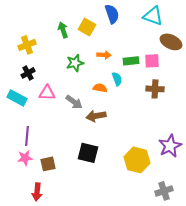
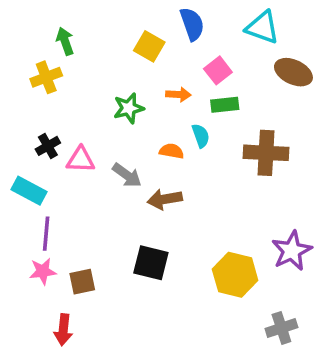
green arrow: (63, 30) -> (65, 41), moved
pink square: (152, 61) -> (218, 70), moved, turned -35
black cross: (28, 73) -> (48, 146), moved
brown cross: (155, 89) -> (266, 153), size x1.4
cyan rectangle: (17, 98) -> (29, 191), moved

